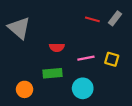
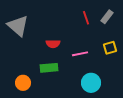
red line: (92, 19) -> (86, 18), turned 56
yellow square: (112, 59) -> (110, 48), moved, turned -32
cyan circle: (83, 88) -> (91, 83), moved

